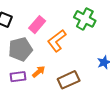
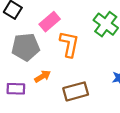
orange L-shape: (57, 41) -> (69, 44), turned 130
purple rectangle: (18, 77) -> (16, 89), moved

